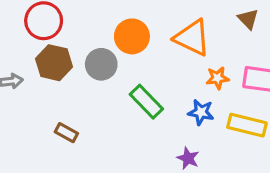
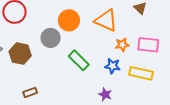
brown hexagon: (54, 63) -> (20, 54), moved
brown rectangle: (66, 133) -> (30, 92), moved, turned -48

